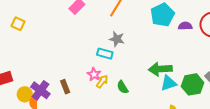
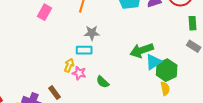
yellow arrow: (102, 81) -> (69, 65), moved
green hexagon: (193, 84) -> (167, 70), moved
green semicircle: (123, 87) -> (103, 82), moved

